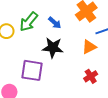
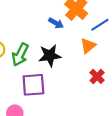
green arrow: (29, 22) -> (20, 55), moved
blue arrow: (55, 23) -> (56, 23), moved

